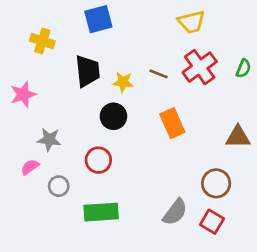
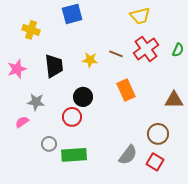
black trapezoid: (87, 71) -> (54, 66), moved
black circle: (113, 116) -> (83, 97), moved
gray circle: (59, 186) -> (49, 144), moved

